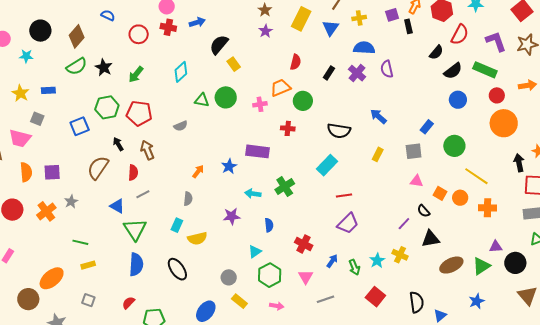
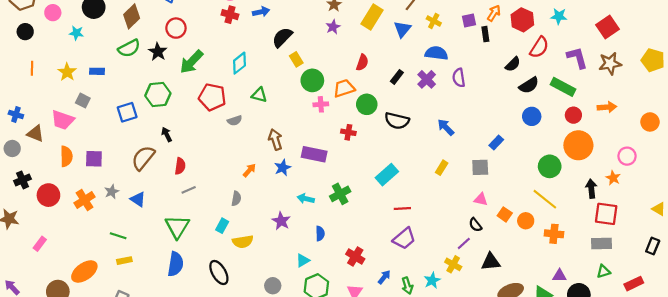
yellow cross: (359, 18) -> (434, 21), turned 32
red circle: (139, 34) -> (176, 28), moved
green arrow: (136, 74) -> (191, 62), size x1.4
green circle: (226, 97) -> (312, 80), moved
red pentagon: (139, 113) -> (212, 97), moved
black semicircle: (339, 131) -> (397, 121), moved
green circle: (454, 146) -> (550, 166), moved
brown arrow: (147, 150) -> (275, 140), moved
blue triangle: (117, 206) -> (138, 199), moved
black semicircle: (424, 211) -> (475, 225), moved
purple star: (232, 216) -> (281, 221), turned 30
yellow cross: (400, 255) -> (453, 264), moved

